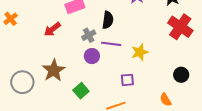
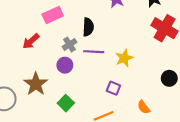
purple circle: (92, 56) -> (65, 65), moved
purple square: (127, 80) -> (113, 88), turned 32
orange semicircle: (166, 100) -> (144, 107), moved

